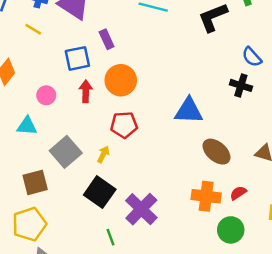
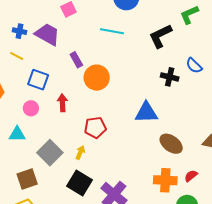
blue square: (77, 58) -> (38, 80), moved, turned 35
orange circle: (121, 80) -> (97, 78), moved
black cross: (241, 85) -> (170, 77), moved

